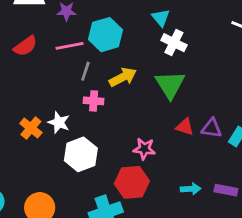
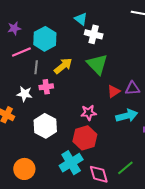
white star: (59, 122) -> (25, 94), moved
red triangle: (185, 127) -> (114, 91), turned -40
cyan arrow: (191, 189) -> (127, 116), moved, size x1.5

